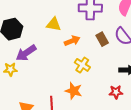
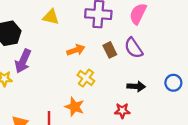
yellow triangle: (54, 24) -> (51, 17), moved
purple arrow: (26, 53) -> (23, 61), turned -35

